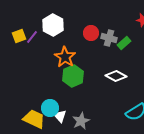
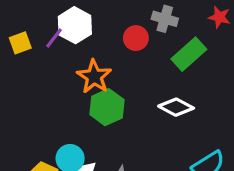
purple line: (32, 37) -> (54, 38), moved
gray cross: (109, 38) -> (165, 19), moved
green rectangle: (124, 43) -> (189, 54), size x1.5

